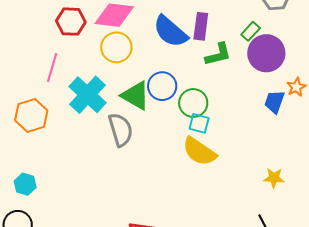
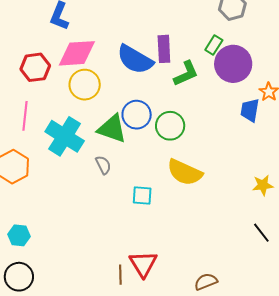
cyan square: (199, 123) -> (142, 196), moved
gray semicircle: (121, 130) -> (103, 165), size x0.6

